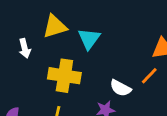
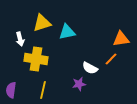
cyan triangle: (89, 39) -> (67, 32), turned 42
yellow cross: (64, 76) -> (36, 59), moved

